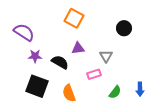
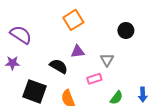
orange square: (74, 18) -> (73, 20), turned 30
purple star: (35, 56) -> (12, 63), moved

